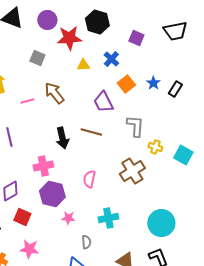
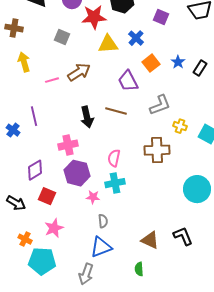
yellow triangle: (83, 65) -> (108, 44), size x1.5
brown arrow: (54, 93) -> (79, 72), turned 95
gray L-shape: (135, 126) -> (160, 105), turned 65
brown cross: (132, 171) -> (157, 150), turned 30
cyan cross: (108, 218) -> (115, 183), moved
cyan circle: (161, 223) -> (197, 189), moved
gray semicircle: (86, 242) -> (103, 221), moved
pink star: (29, 249) -> (54, 228), turned -30

